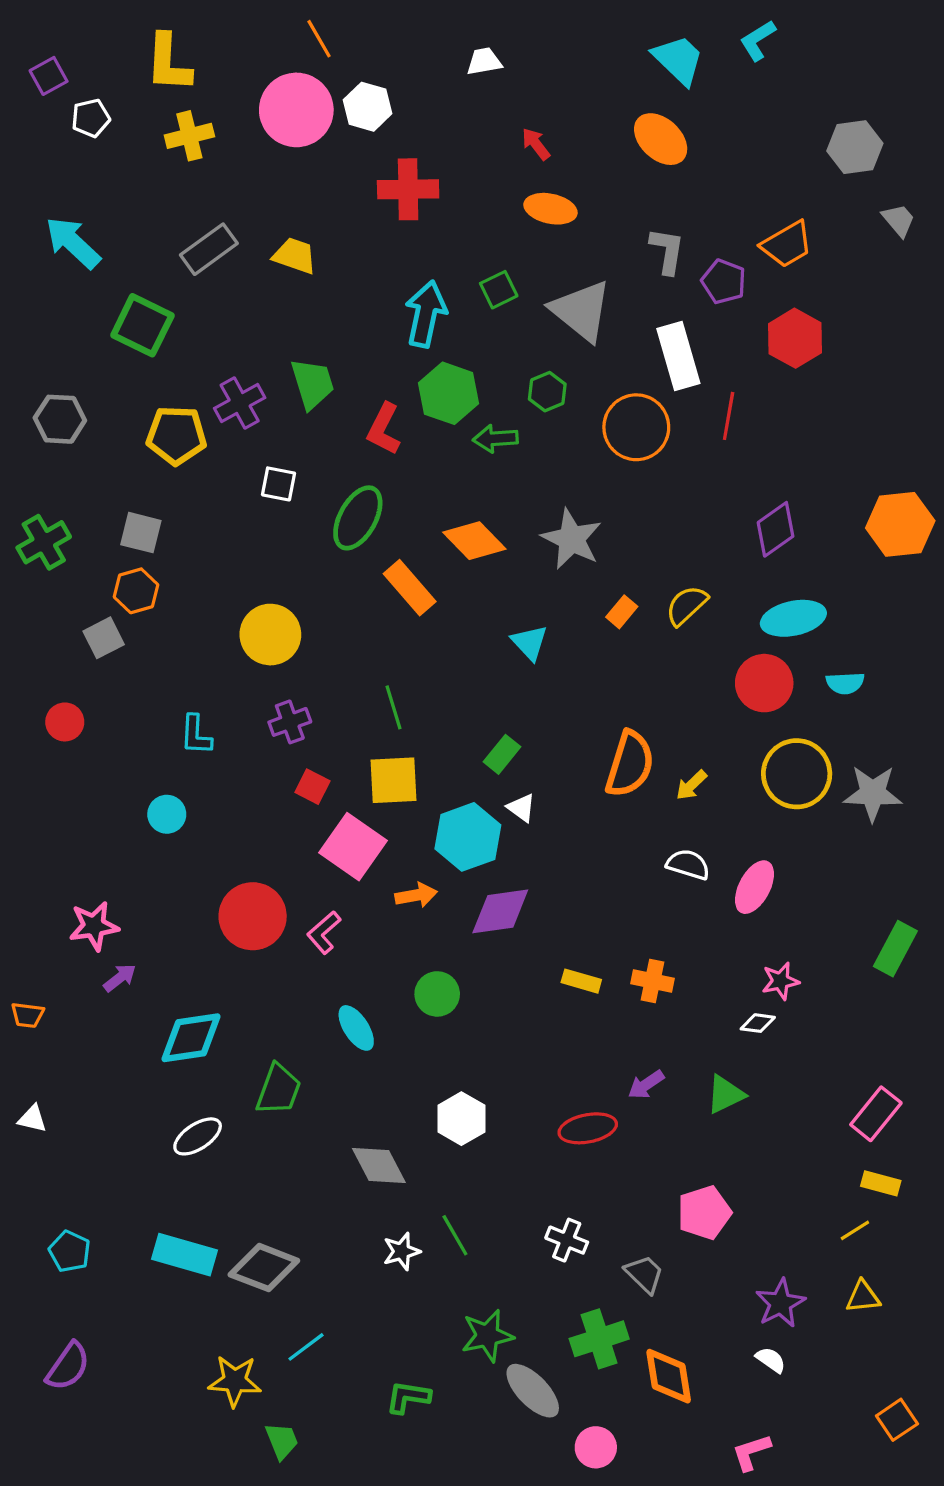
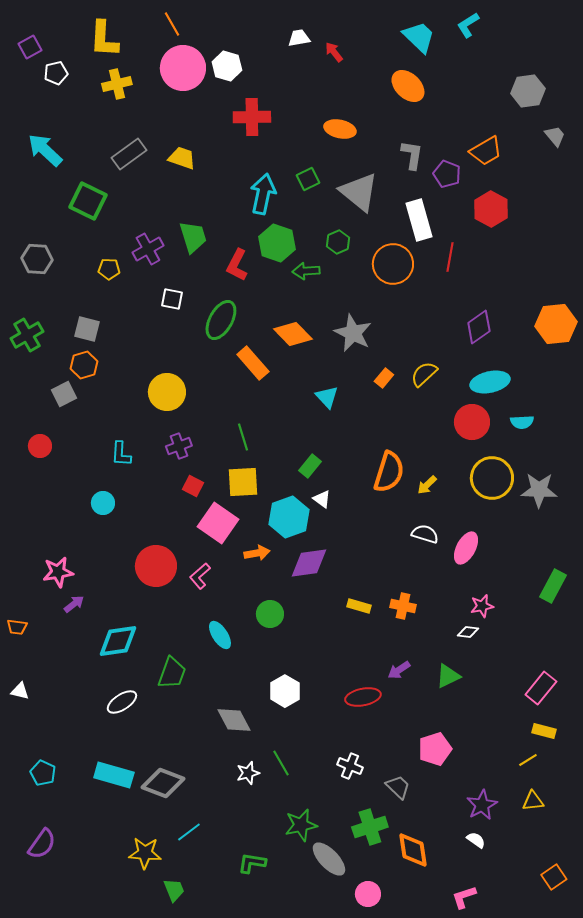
orange line: (319, 39) -> (172, 24), moved
red arrow: (536, 144) -> (334, 52), moved
yellow pentagon: (176, 435) -> (109, 269), size x0.6

